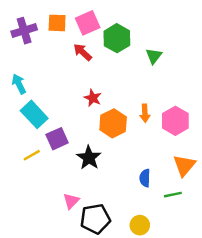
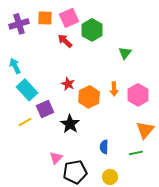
green triangle: (154, 56) -> (125, 53), moved
red star: (93, 98) -> (68, 84), moved
blue semicircle: (145, 178) -> (104, 147), moved

